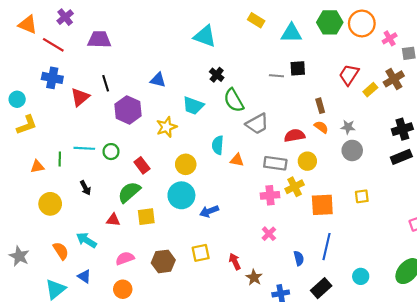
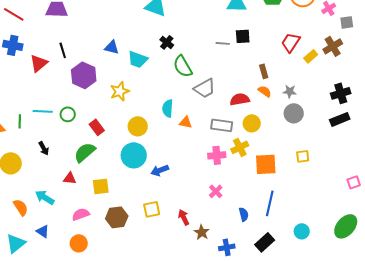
cyan trapezoid: (193, 106) -> (138, 59), moved
yellow square: (146, 217) -> (101, 186), moved

